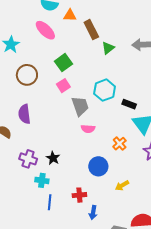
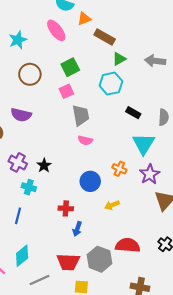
orange triangle: (70, 15) -> (84, 19), turned -32
brown rectangle: (91, 30) -> (105, 37), turned -42
cyan hexagon: (105, 90) -> (111, 84), moved
black rectangle: (129, 104) -> (133, 113), moved
purple semicircle: (24, 114) -> (21, 115), turned -78
orange cross: (120, 144) -> (119, 169), moved, turned -32
blue line: (50, 202) -> (18, 216), moved

